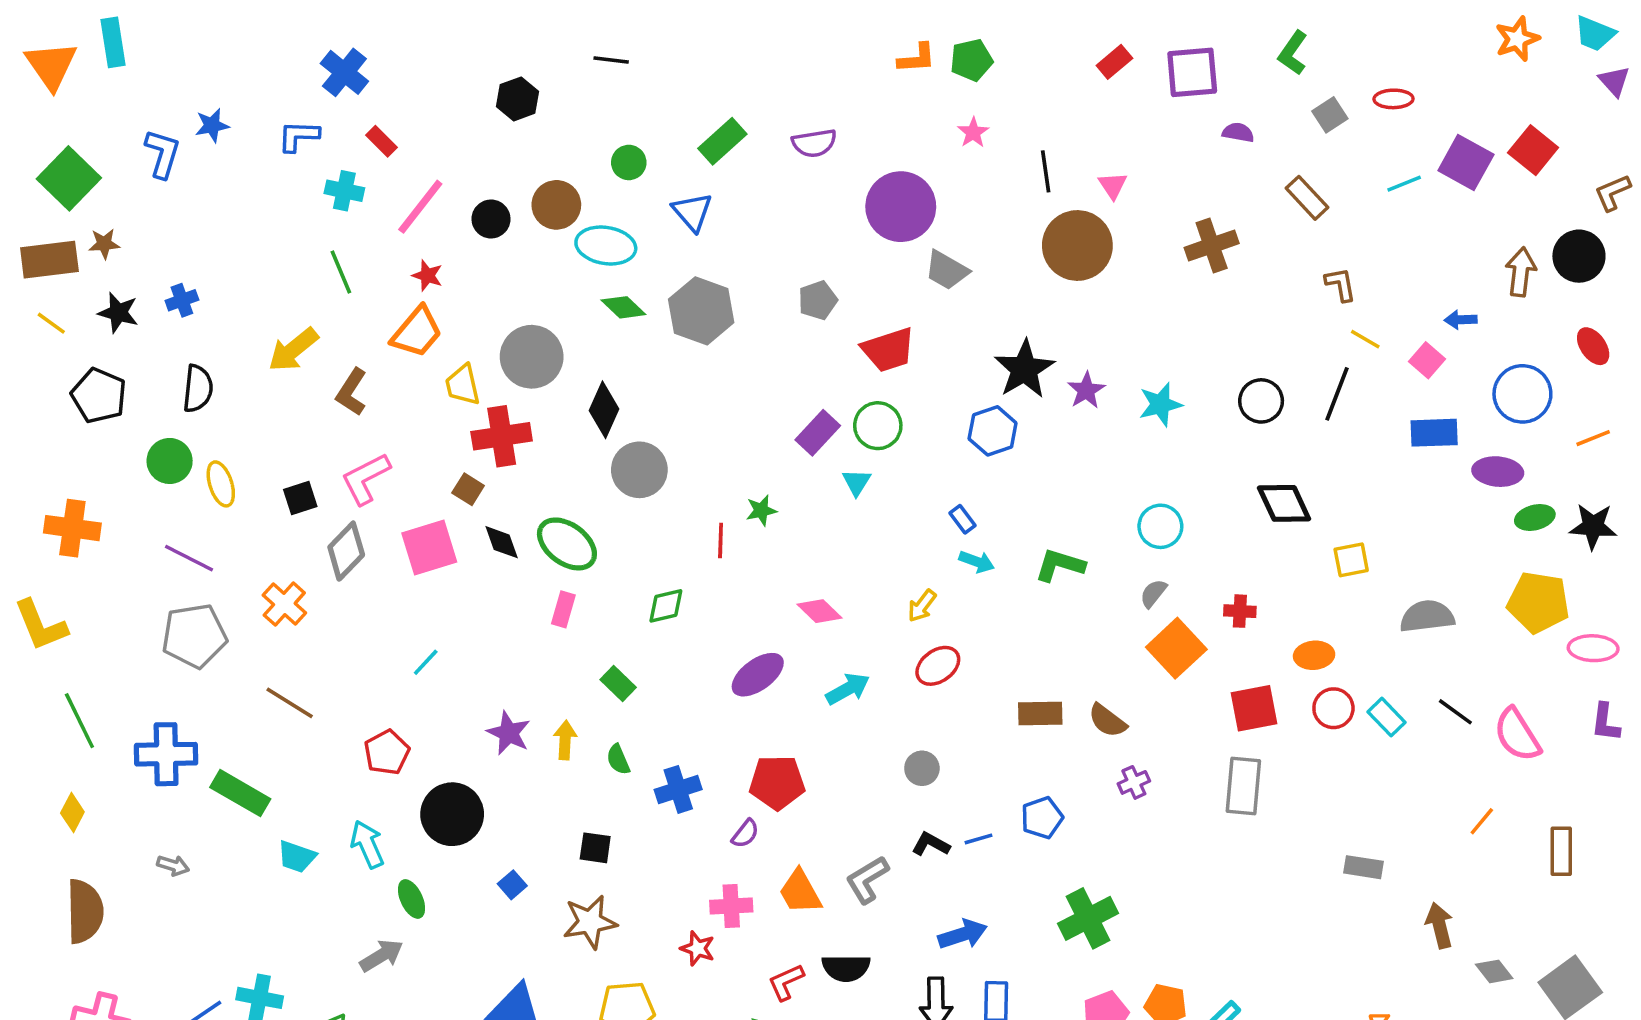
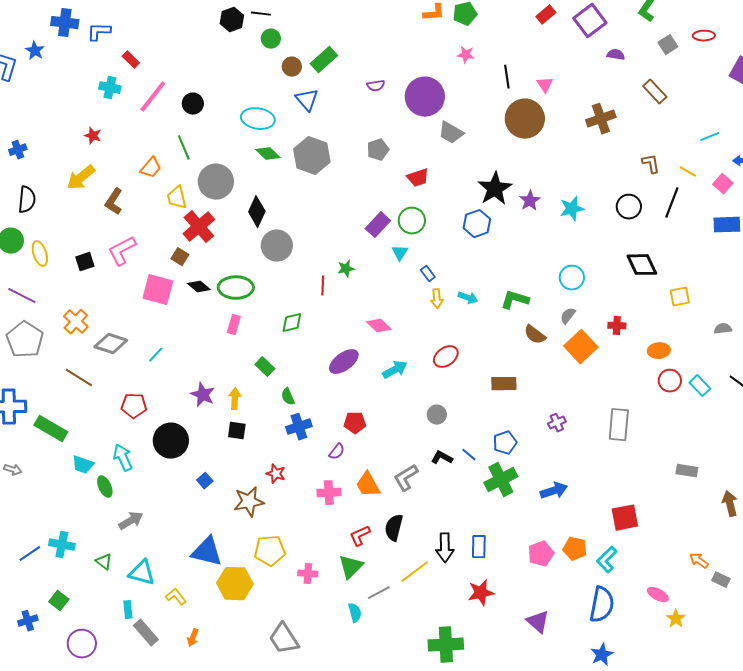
blue cross: (344, 72) -> (65, 23), moved, turned -32
purple square: (1192, 72) -> (590, 21), turned -32
black hexagon: (517, 99) -> (232, 20), moved
blue star: (212, 125) -> (35, 51), turned -30
pink star: (973, 132) -> (466, 55), turned -30
blue L-shape: (298, 136) -> (99, 32), moved
purple semicircle: (814, 143) -> (376, 86), moved, size x0.7
green circle: (629, 162) -> (271, 39), moved
cyan line: (1404, 184) -> (710, 137), moved
brown circle: (556, 205) -> (292, 67), moved, size x0.7
green line: (341, 272) -> (184, 148), moved
red star: (427, 276) -> (93, 136), moved
brown L-shape: (1341, 284) -> (651, 164), moved
orange trapezoid: (417, 332) -> (151, 168), size x0.7
red trapezoid: (888, 350) -> (418, 178), size x0.7
red cross: (502, 436) -> (199, 227), turned -32
blue rectangle: (963, 519) -> (428, 274), moved
black diamond: (502, 542) -> (199, 287), turned -30
green ellipse: (567, 544) -> (236, 288), turned -36
pink square: (429, 548) -> (158, 290), turned 32
gray diamond: (346, 551) -> (111, 344), moved, turned 64
yellow arrow: (922, 606) -> (437, 299), moved, turned -42
gray semicircle: (1427, 616) -> (723, 329), size x0.6
gray pentagon: (194, 636) -> (25, 340), turned -30
red square: (1254, 708) -> (625, 518), moved
brown semicircle: (1107, 721) -> (535, 335), moved
red pentagon: (387, 752) -> (134, 406), turned 30
green semicircle: (618, 759) -> (288, 397), moved
red pentagon: (777, 782) -> (355, 423), size x0.7
blue line: (978, 839) -> (469, 455), turned 56
black square: (595, 848) -> (237, 431), moved
green ellipse: (412, 899) -> (105, 487), moved
green cross: (1088, 918) -> (501, 480), moved
blue arrow: (963, 934) -> (554, 491), moved
red star: (698, 948) -> (276, 474), moved
black semicircle: (846, 968) -> (394, 528), turned 104

